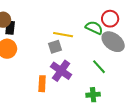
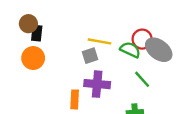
red circle: (110, 19) -> (142, 39), moved
green semicircle: (94, 28) -> (130, 50), moved
purple cross: (61, 71) -> (97, 84), turned -30

